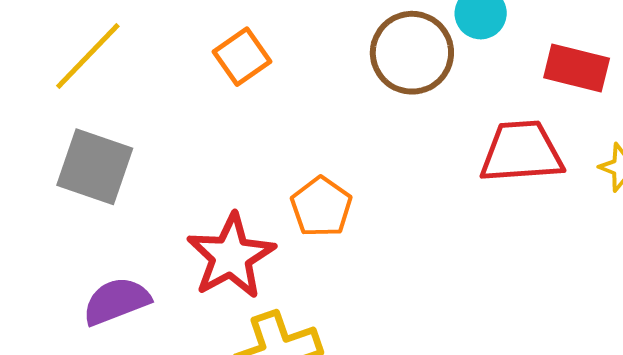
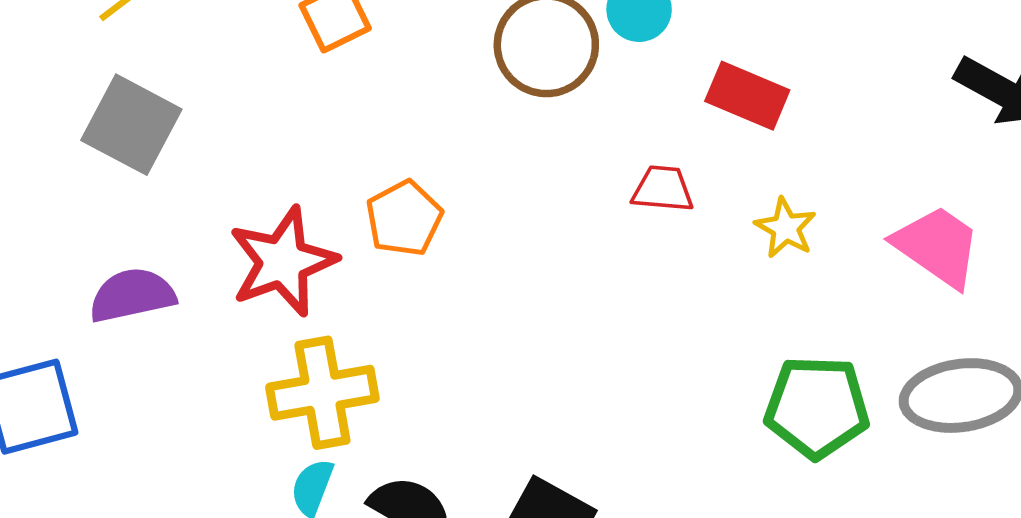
red trapezoid: (521, 152) -> (663, 189), size x0.6

